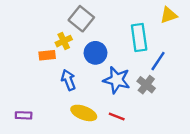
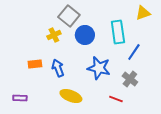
blue circle: (95, 53) -> (85, 35), moved
orange rectangle: (47, 55) -> (35, 64), moved
gray cross: (146, 85) -> (130, 79), moved
red line: (117, 117) -> (116, 99), moved

